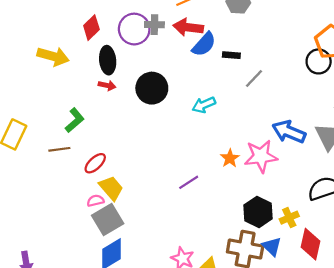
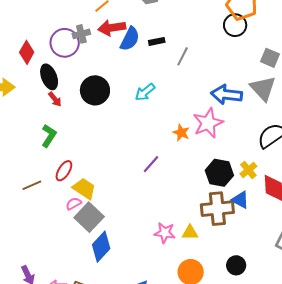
red arrow: (107, 85) -> (55, 99), turned 56
green L-shape: (75, 120) -> (49, 136), moved
brown line: (59, 149) -> (32, 185), moved

